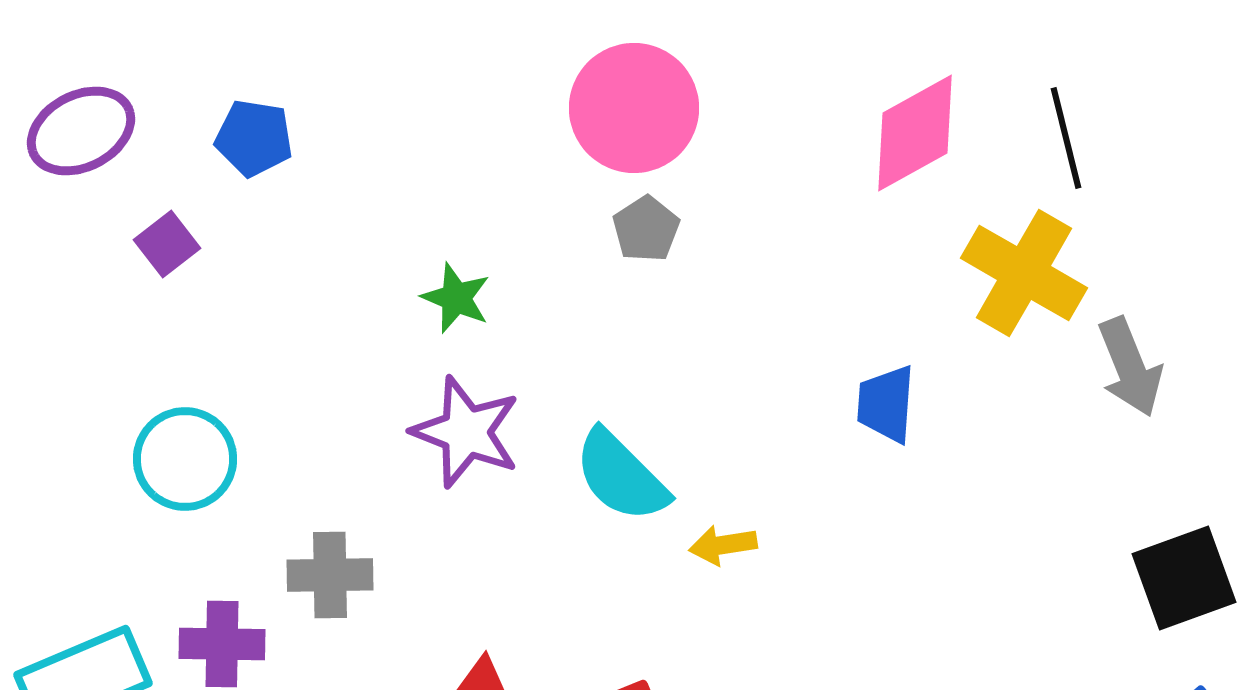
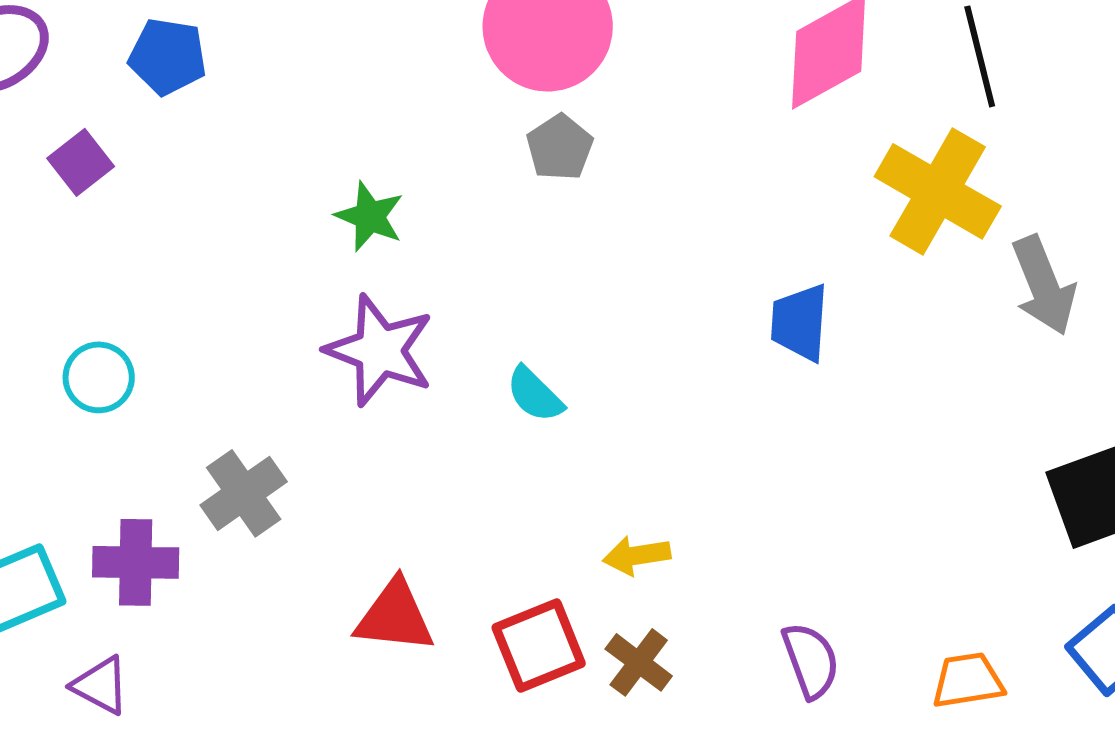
cyan circle: (185, 459) -> (99, 377), size x0.7
cyan semicircle: (621, 476) -> (535, 394), size x0.6
yellow arrow: (723, 545) -> (637, 555), moved
gray cross: (330, 575) -> (244, 493), turned -34

